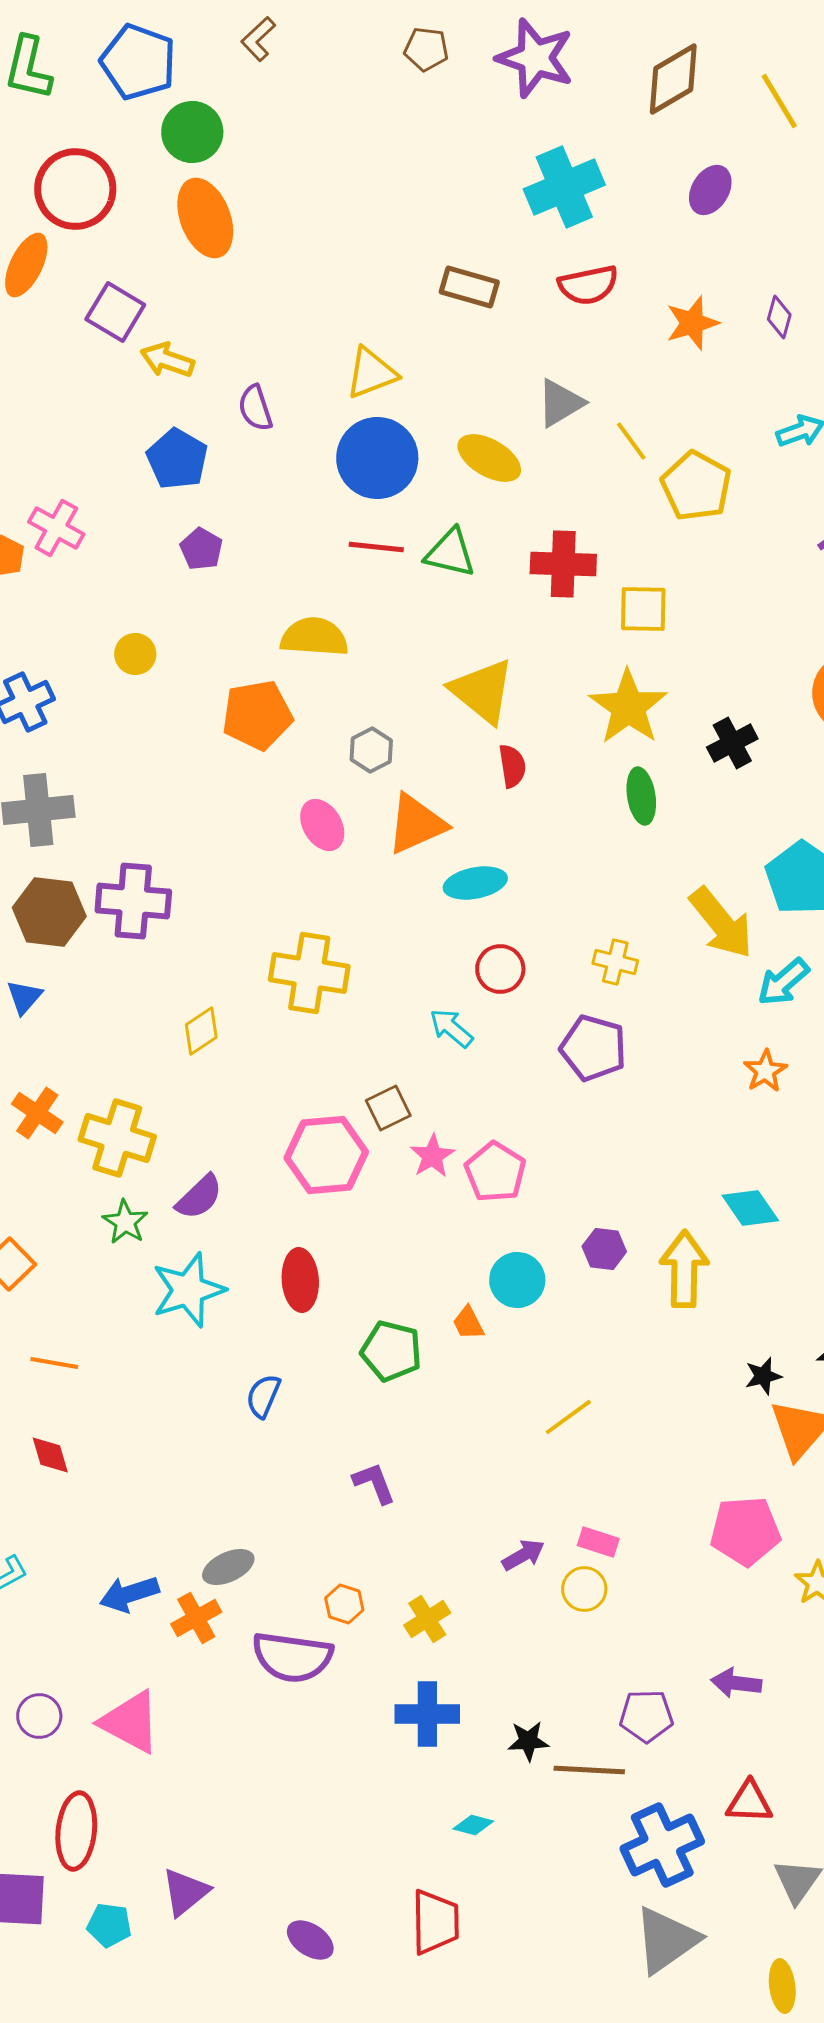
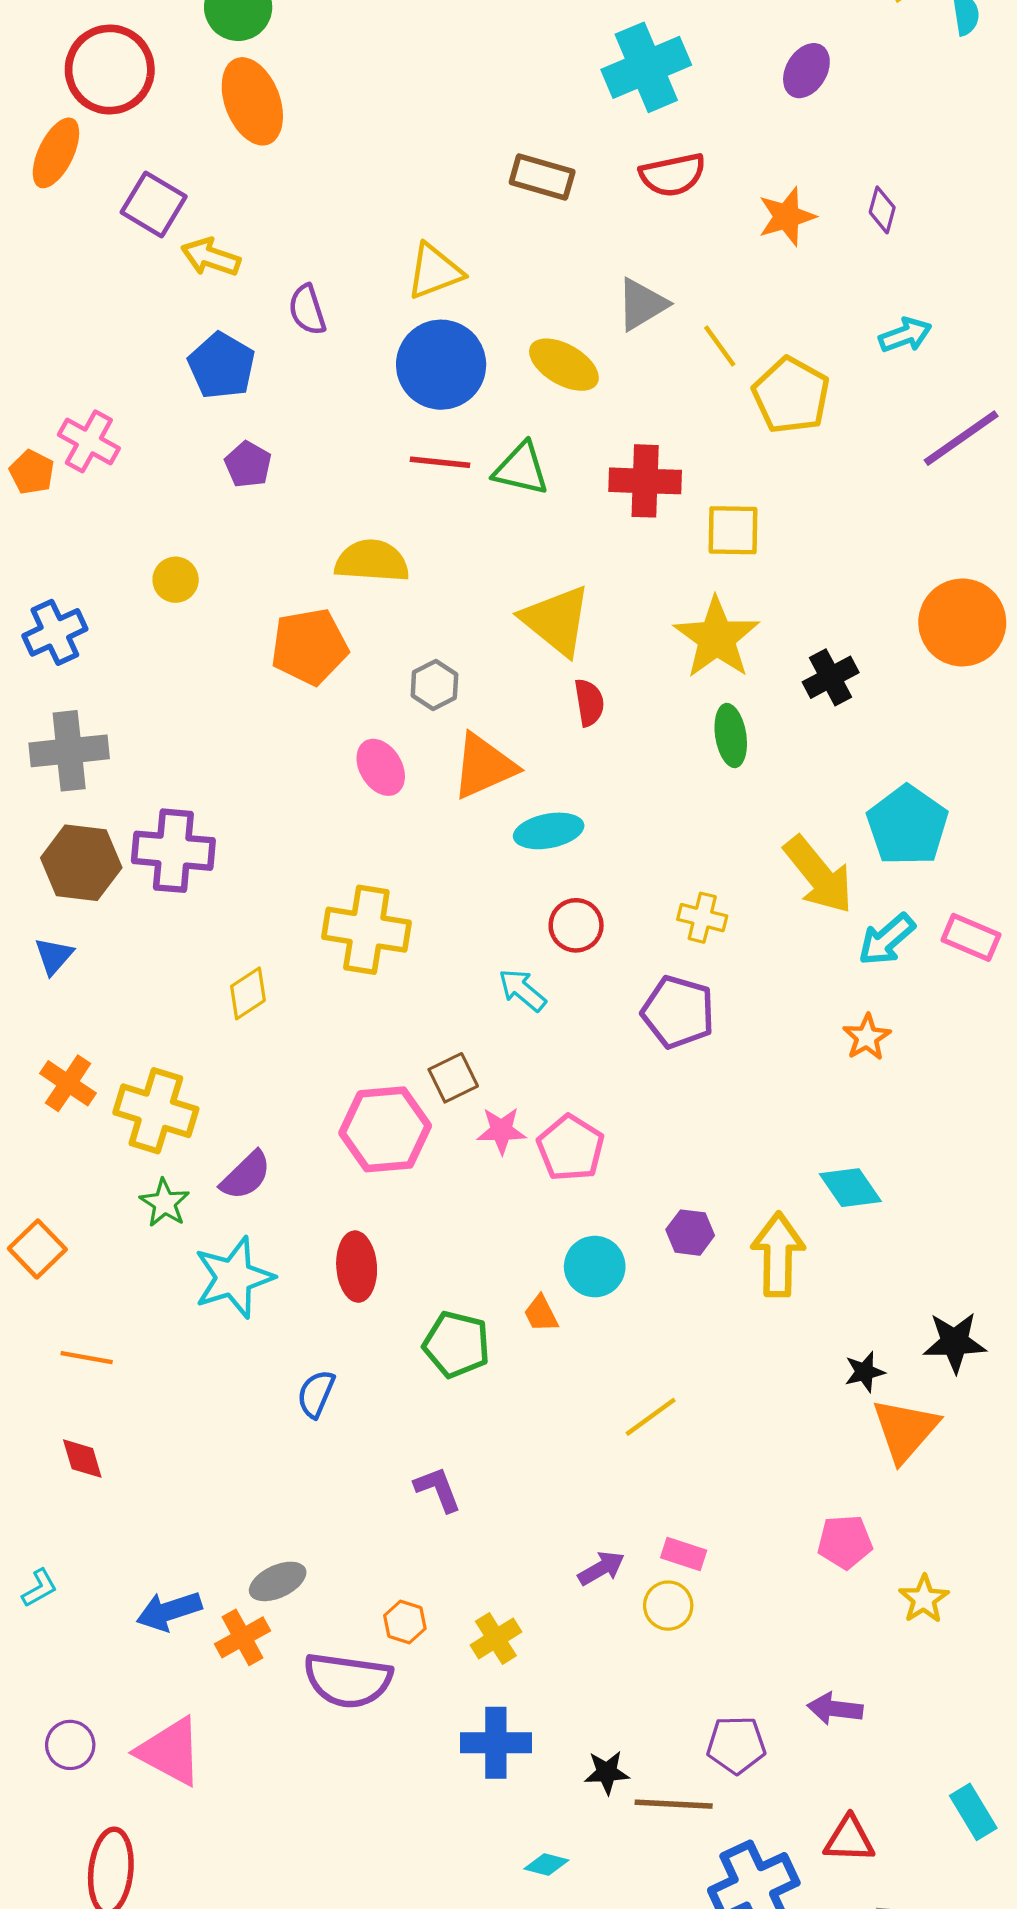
pink star: (432, 1156) -> (501, 1130), turned 30
pink pentagon: (745, 1531) -> (845, 1542), size x0.7

